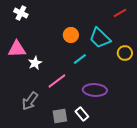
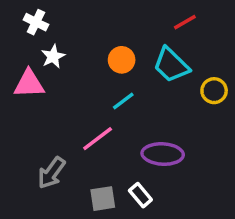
red line: (120, 13) -> (185, 22), moved
cyan line: (80, 59) -> (123, 101), moved
white star: (35, 63) -> (53, 56), moved

